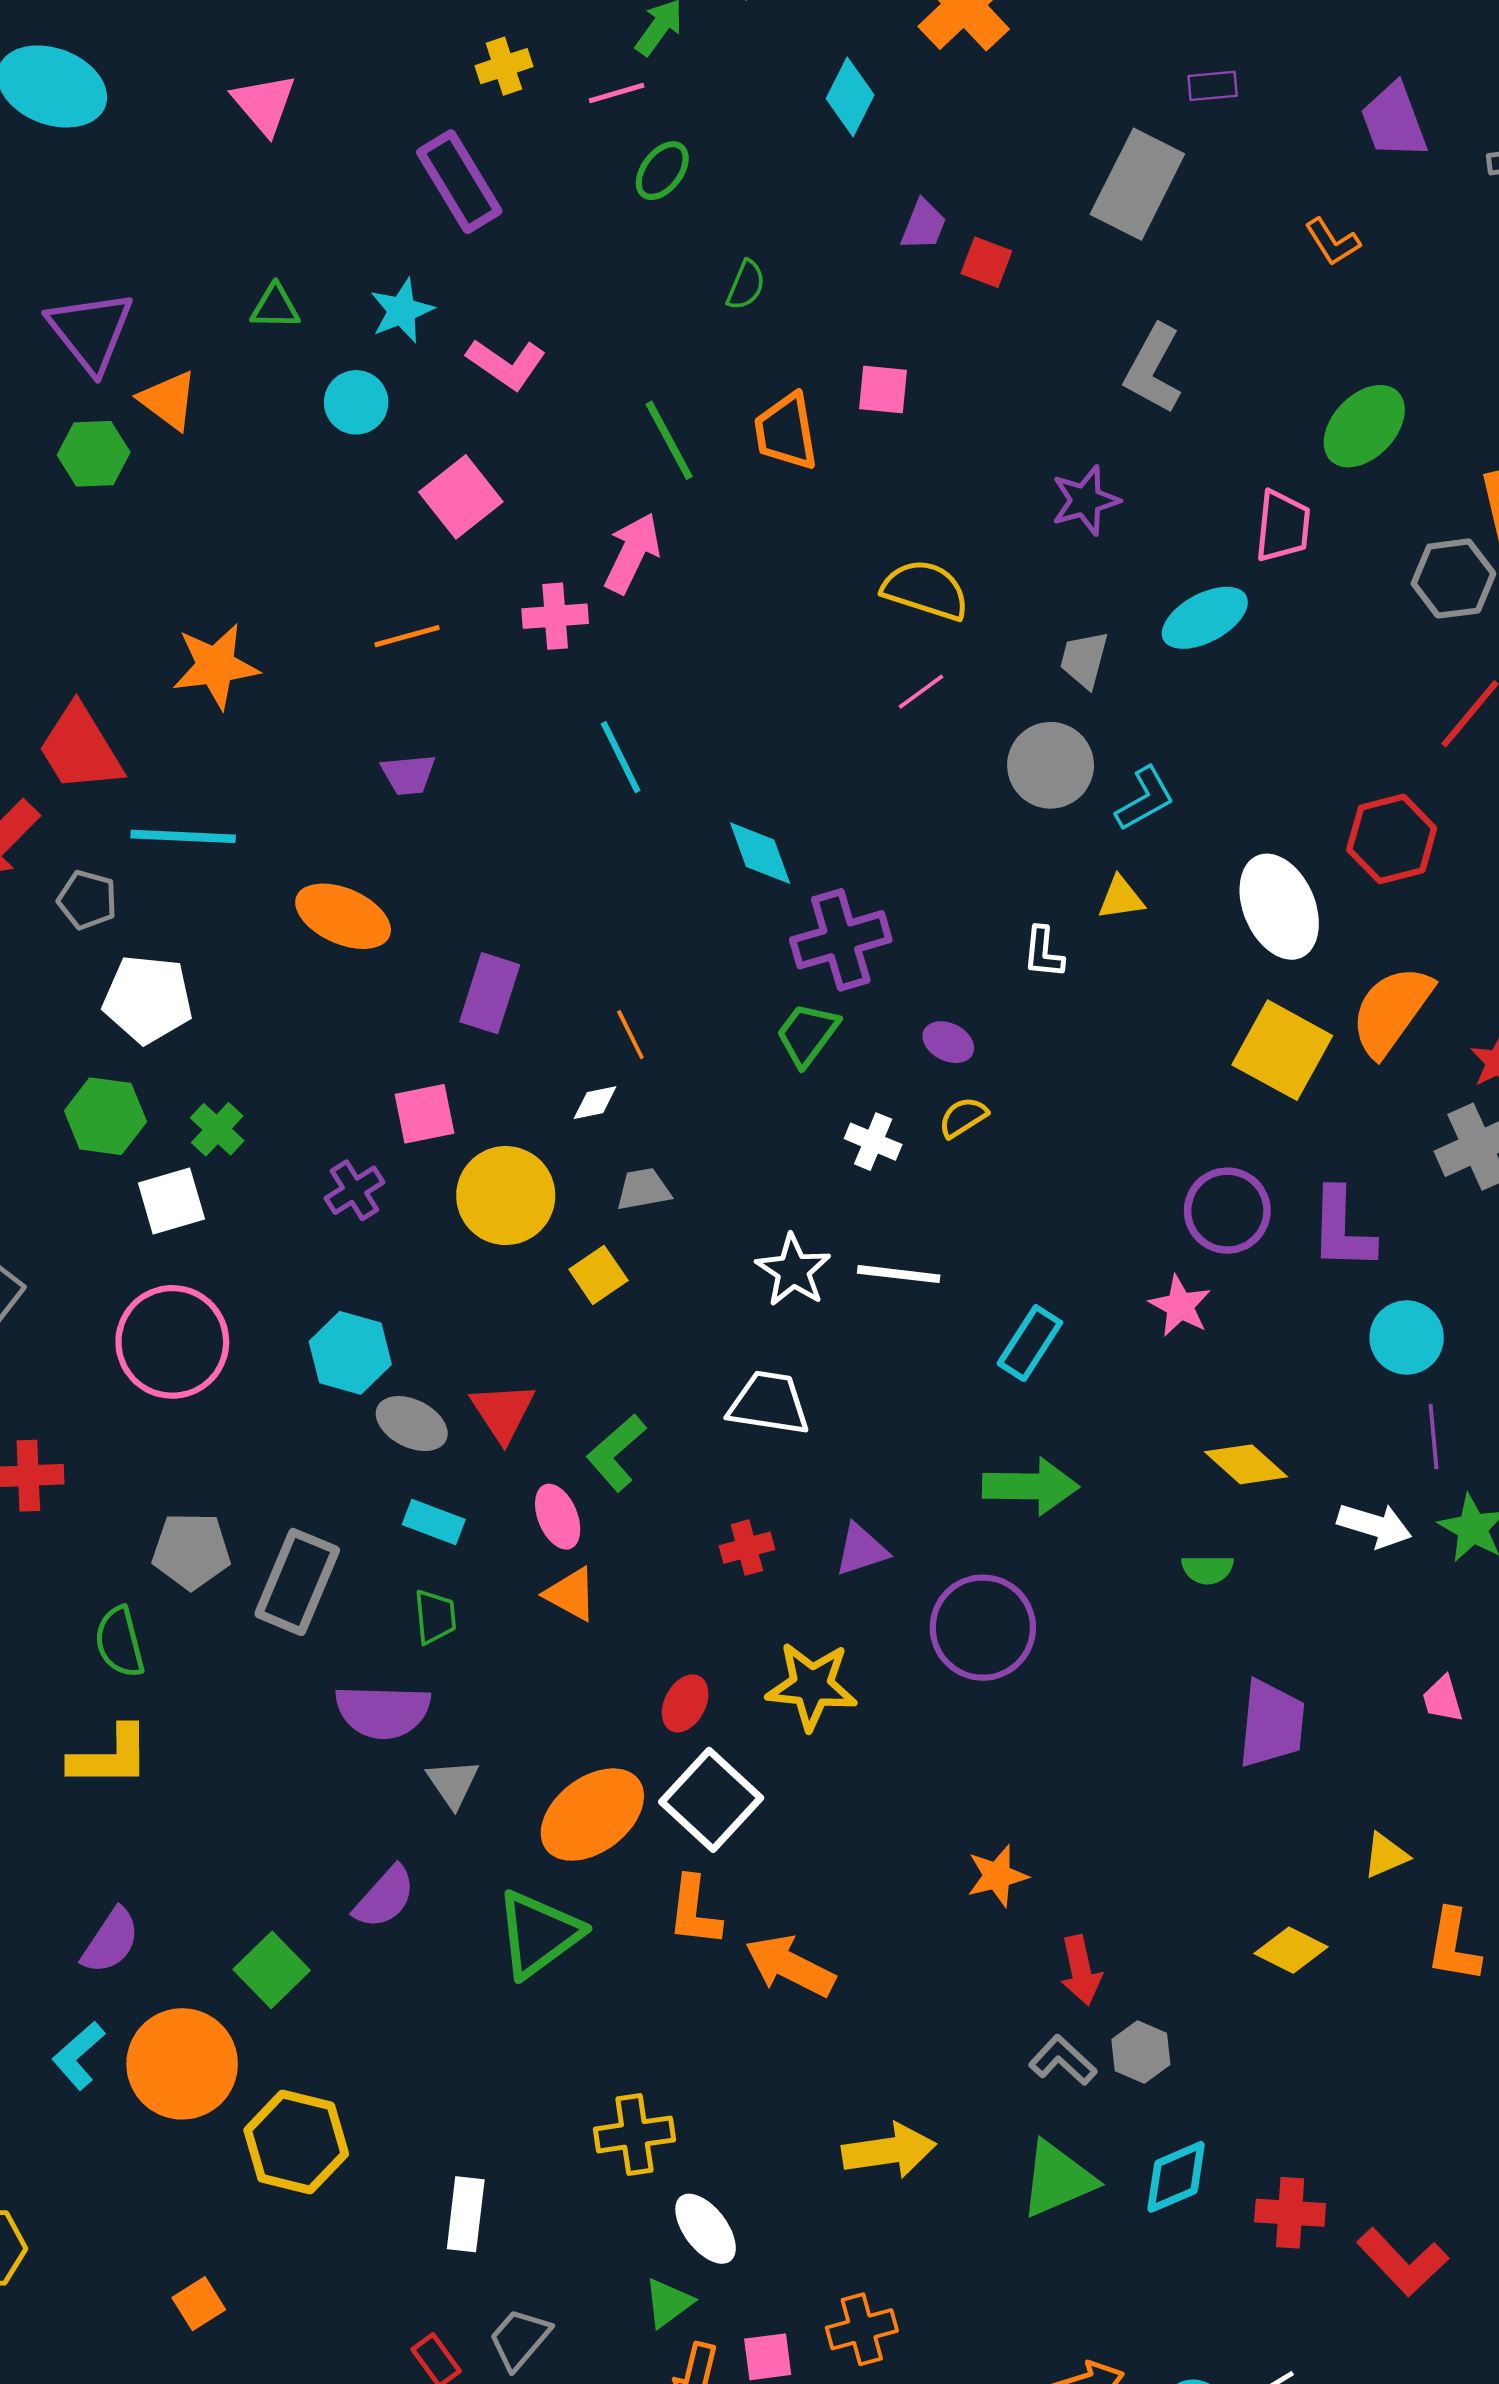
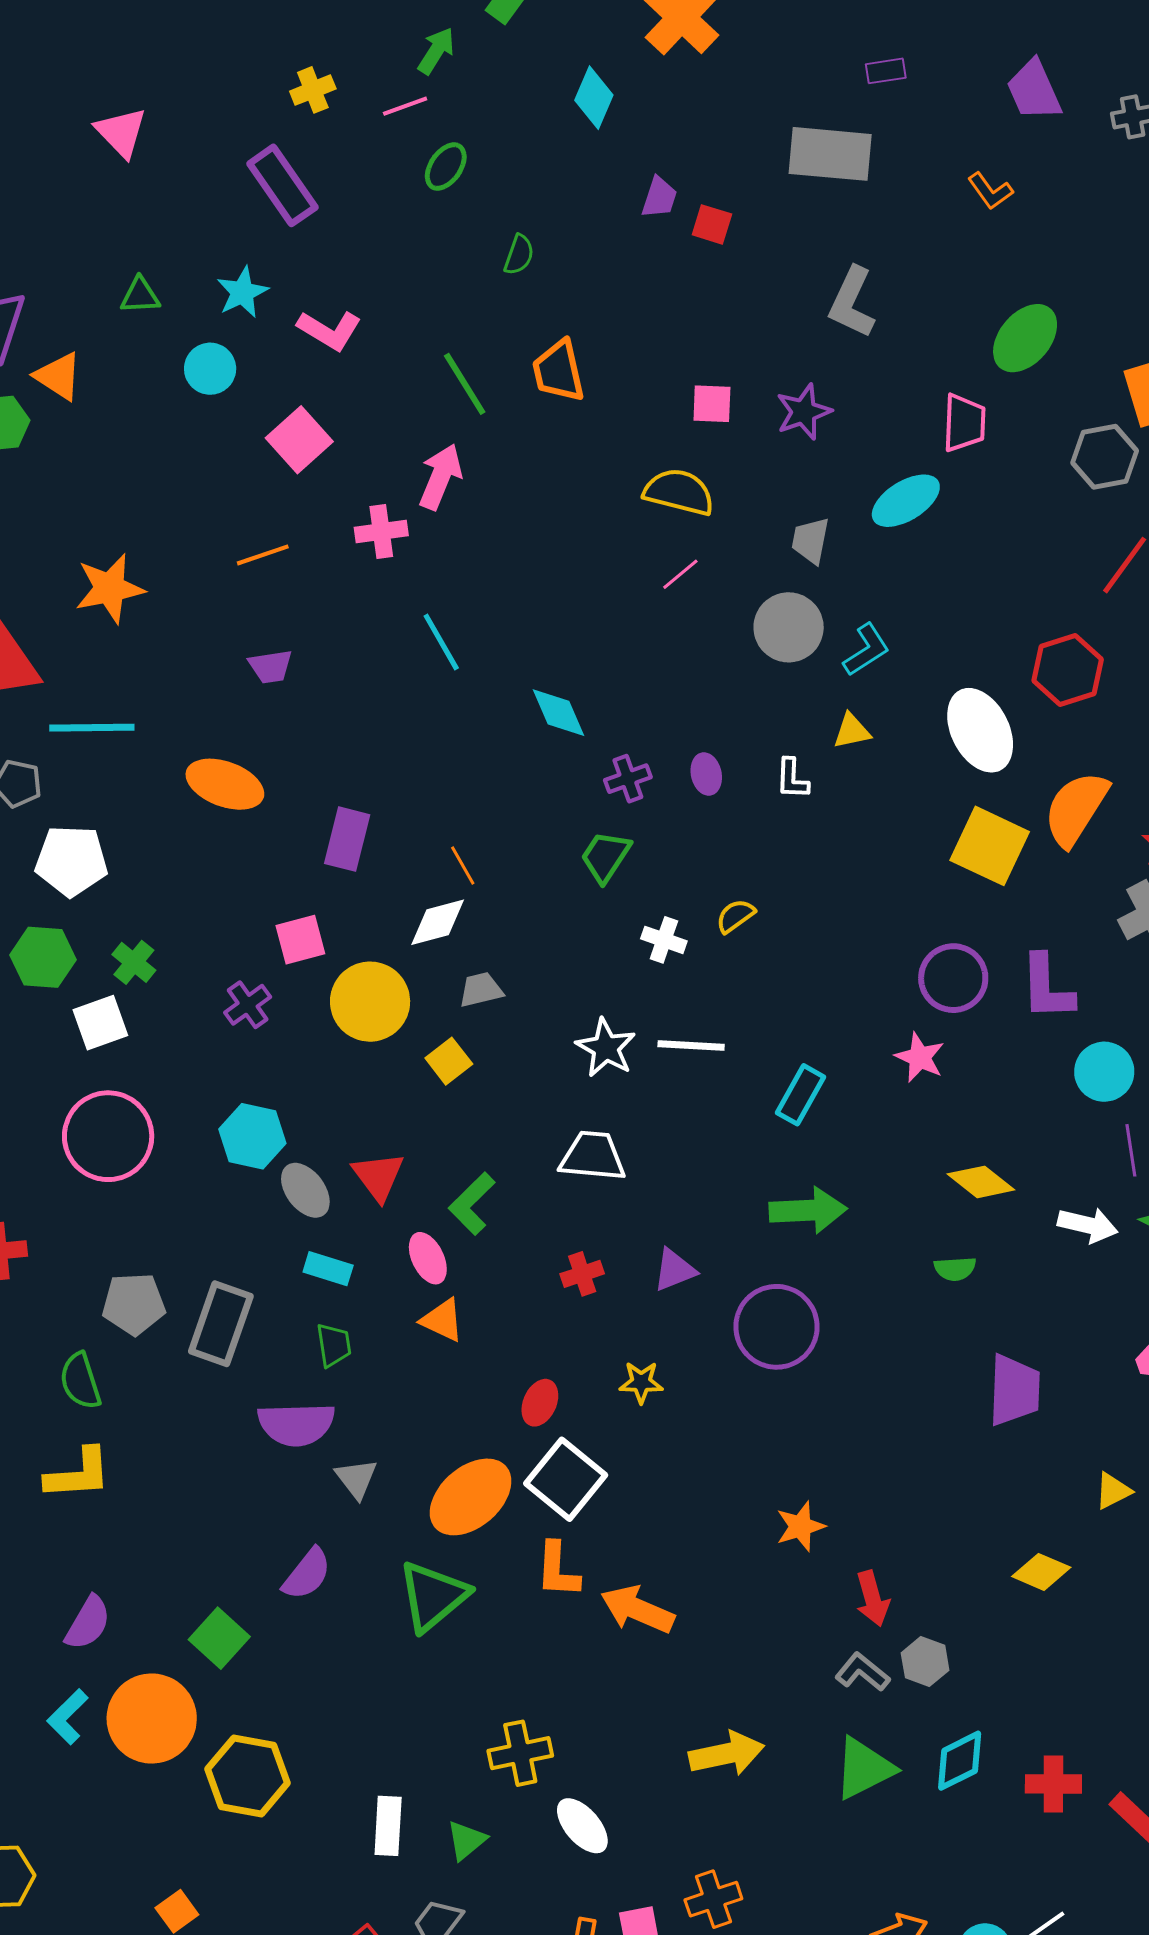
gray rectangle: (1137, 184) -> (830, 154), turned 72
pink square: (883, 390) -> (712, 404), moved
purple cross: (841, 940) -> (628, 779), size x0.6
purple ellipse: (948, 1042) -> (706, 774), moved, turned 54
white diamond: (595, 1103) -> (438, 922), size x1.6
gray ellipse: (412, 1424) -> (305, 1190), turned 30
yellow star: (812, 1686) -> (641, 1382), size x0.6
green triangle: (668, 2303) -> (466, 1840), moved

